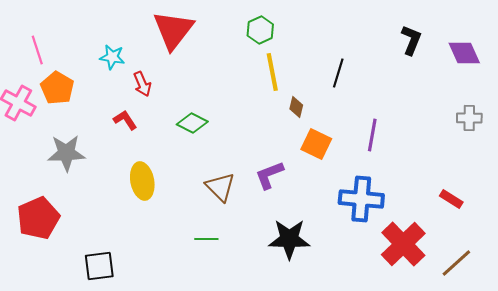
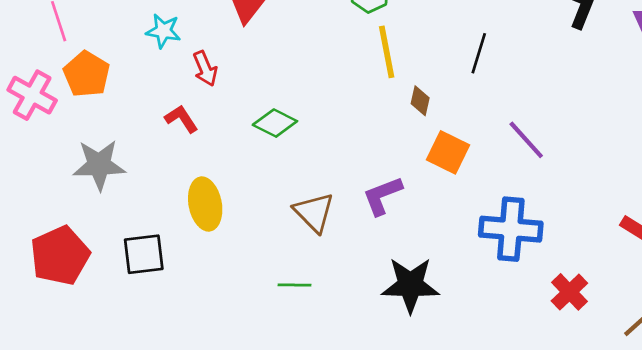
purple line: (372, 135) -> (526, 140), turned -52
red cross: (403, 244) -> (569, 292), size x0.6
black square: (99, 266) -> (144, 254), moved

